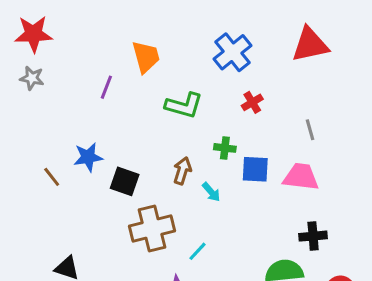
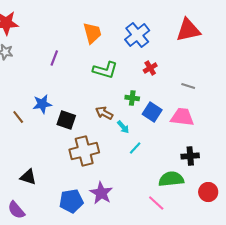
orange trapezoid: (146, 57) -> (92, 33), moved
gray line: (310, 130) -> (188, 86), turned -56
blue square: (255, 169) -> (152, 112), turned 30
brown arrow: (182, 171) -> (104, 113), turned -78
cyan line: (198, 251) -> (135, 148), moved

